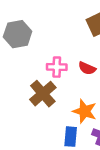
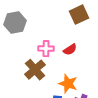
red semicircle: (87, 68) -> (70, 50), turned -56

